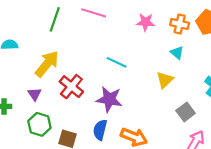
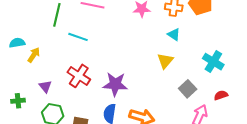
cyan line: (117, 62) -> (78, 37), moved
yellow arrow: (47, 64) -> (34, 55), moved, size x0.6

